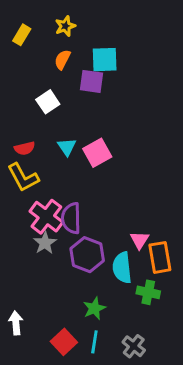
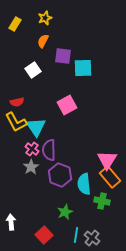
cyan square: (105, 60) -> (83, 68), moved
cyan triangle: (67, 147) -> (36, 127), moved, size x1.5
pink cross: (46, 217) -> (32, 149), size x0.6
pink triangle: (140, 240) -> (107, 160), moved, size x1.5
orange rectangle: (160, 257) -> (110, 177), turned -30
cyan line: (94, 342) -> (76, 235), moved

